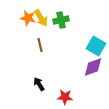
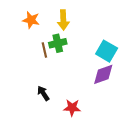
yellow arrow: (41, 18) -> (63, 20), moved, turned 30
green cross: (61, 20) -> (58, 43), moved

